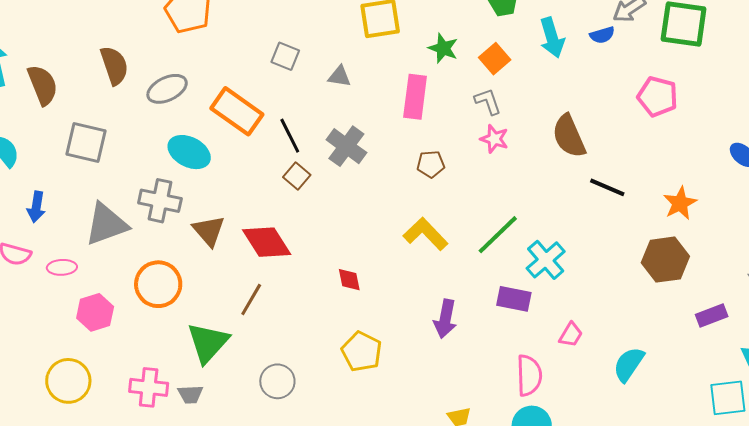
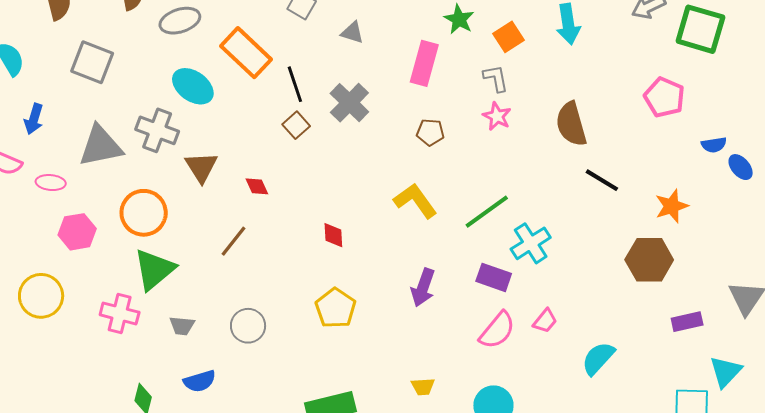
blue semicircle: (602, 35) -> (714, 145), moved
red diamond: (267, 242) -> (257, 186), size x0.5
green triangle: (208, 343) -> (154, 269), moved
pink semicircle: (529, 375) -> (497, 330), moved, turned 33
gray trapezoid: (190, 394) -> (182, 326), moved

